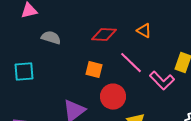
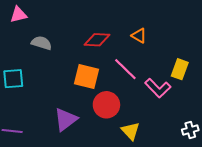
orange square: (94, 70) -> (87, 77), size x1.4

